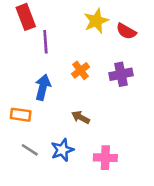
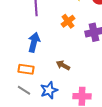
orange cross: (81, 70) -> (68, 21), moved
orange rectangle: (21, 115) -> (26, 69), moved

